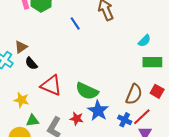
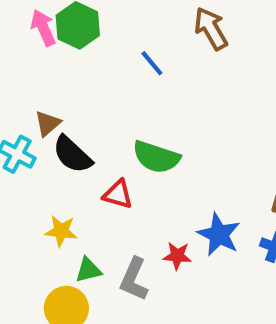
black semicircle: (31, 63) -> (72, 155), size x1.5
red triangle: (51, 85) -> (118, 194), size x0.7
green semicircle: (87, 91) -> (156, 157), moved

